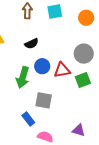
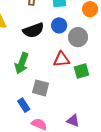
black semicircle: (32, 44) -> (33, 30), size x1.5
gray circle: (84, 54) -> (78, 37), moved
blue circle: (42, 66) -> (59, 25), moved

